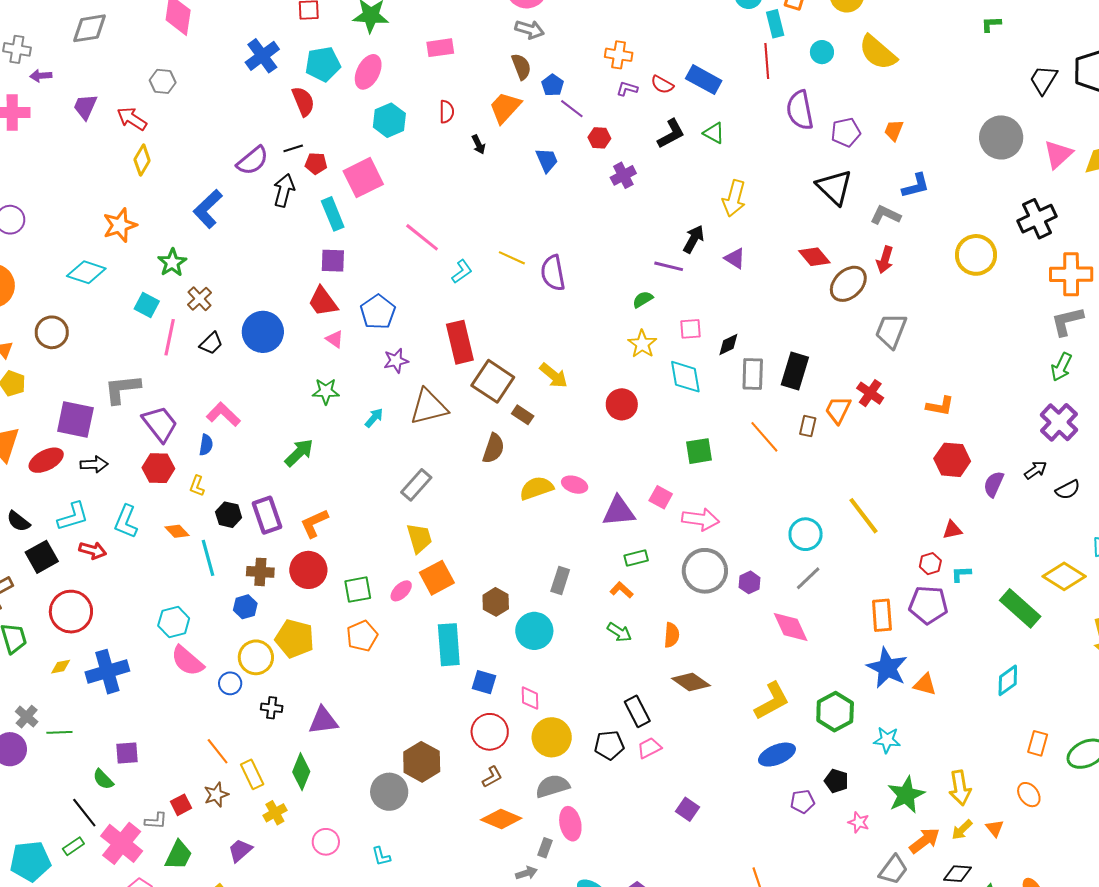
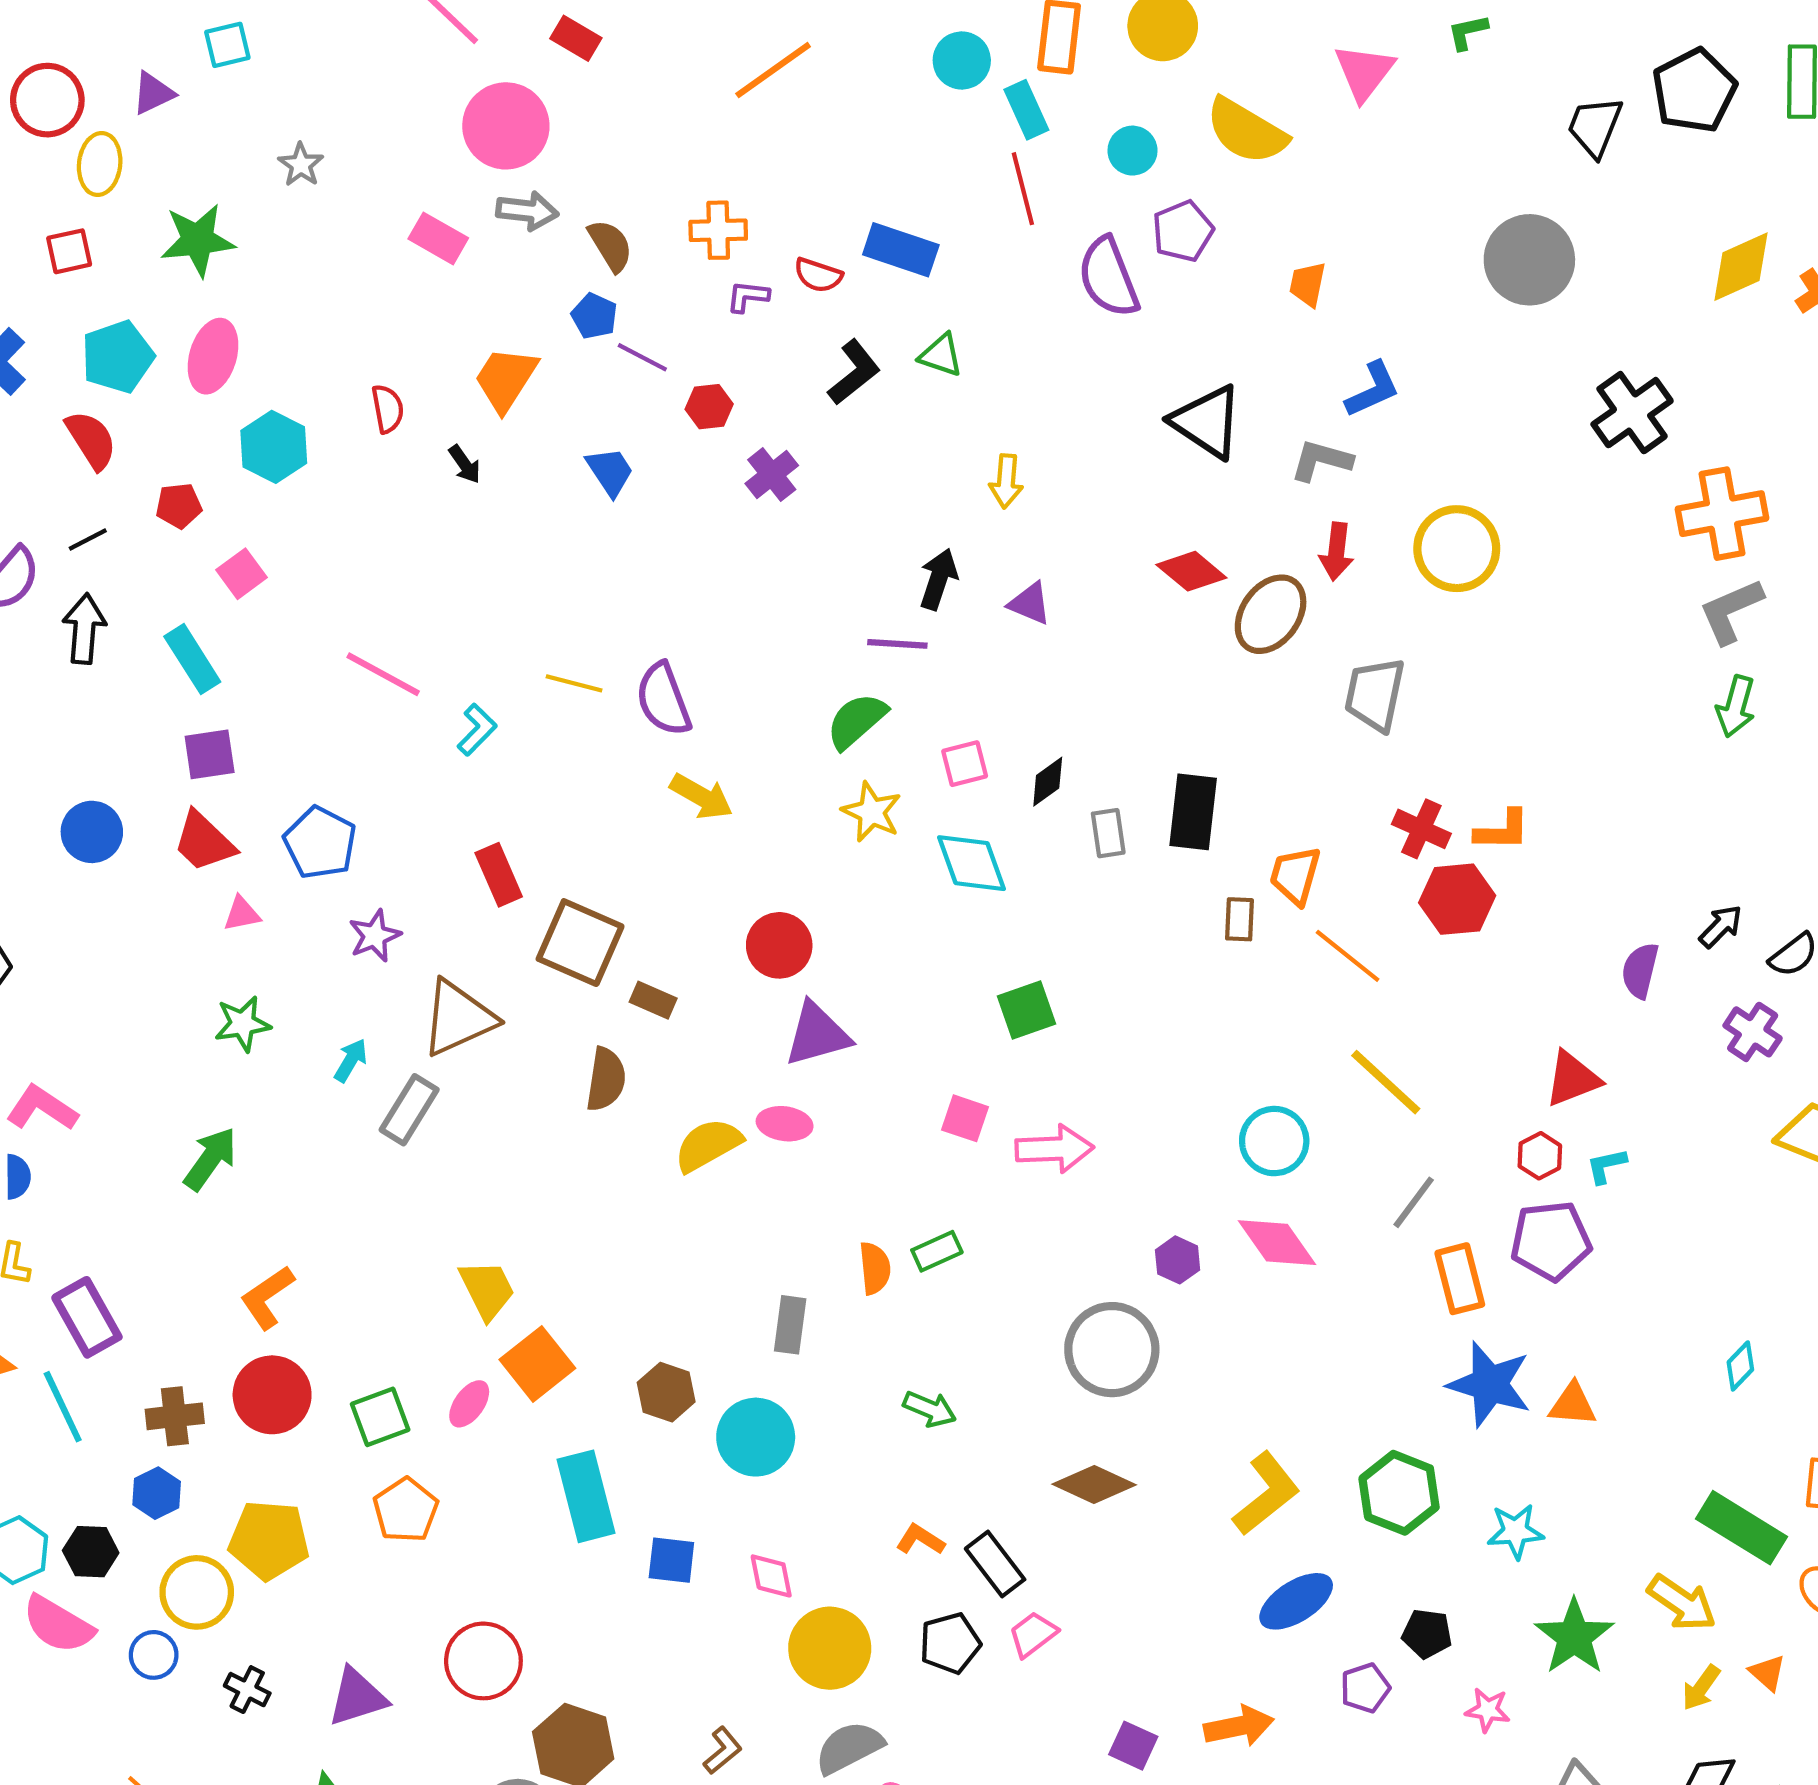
pink rectangle: (440, 48) -> (438, 238), moved, turned 48
brown semicircle: (521, 67) -> (610, 245), moved
purple pentagon: (846, 132) -> (1183, 231), moved
pink triangle: (1058, 154) -> (1364, 72), moved
red pentagon: (316, 163) -> (179, 506), moved
pink square: (363, 178) -> (241, 574), size x0.6
yellow arrow: (734, 198) -> (1006, 481), size x0.7
yellow circle: (976, 255) -> (1457, 549), moved
green semicircle: (643, 299) -> (856, 721), size x1.5
blue circle: (263, 332) -> (92, 832), moved, size x0.7
pink triangle: (335, 339) -> (242, 914), turned -36
red rectangle: (460, 342) -> (499, 875), size x0.7
gray rectangle: (753, 374) -> (1108, 833), size x0.7
yellow arrow: (554, 375) -> (701, 797), moved
red cross: (870, 393) -> (1421, 829), moved
red circle: (622, 404) -> (779, 945), moved
purple cross: (1059, 422) -> (1753, 1032), moved, size x0.7
orange line: (764, 437) -> (1348, 956), moved
red hexagon: (952, 460) -> (1457, 899), moved
gray rectangle: (416, 485) -> (409, 1110), moved
purple triangle: (619, 511) -> (817, 1034), moved
black hexagon: (229, 515) -> (91, 1552), moved
purple rectangle: (267, 515) -> (87, 1317), moved
red triangle: (952, 530) -> (1572, 1079), size x1.4
gray circle: (705, 571) -> (1112, 1350), moved
gray line: (808, 578) -> (1414, 1202), moved
orange L-shape: (621, 590) -> (920, 1540), moved
green rectangle: (1020, 608) -> (1742, 1528), moved
pink diamond: (791, 627) -> (1277, 1243), moved
orange semicircle: (672, 635) -> (875, 1268), moved
cyan diamond: (1008, 680) -> (1740, 1366), size x0.7
black cross: (272, 708) -> (247, 1690), turned 30
red circle: (490, 732) -> (483, 1661), moved
yellow arrow: (960, 788) -> (1682, 1603), turned -36
orange arrow: (925, 841) -> (1239, 1726), moved, turned 36

